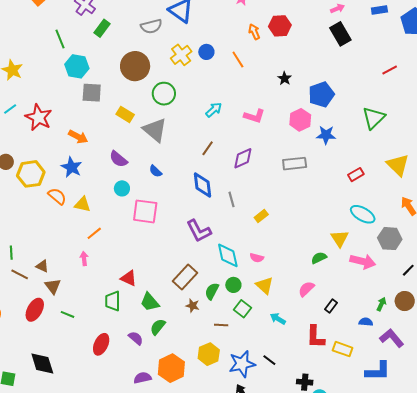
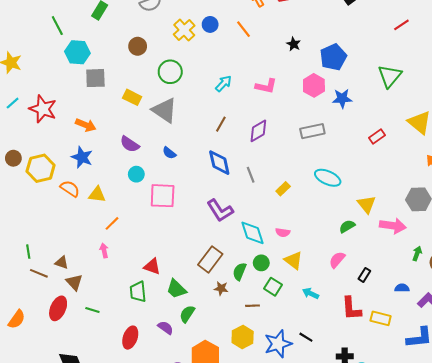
brown circle: (135, 66) -> (138, 46), size x0.6
cyan ellipse: (363, 214) -> (328, 178), moved
green arrow: (381, 304) -> (417, 253), moved

